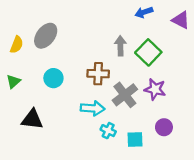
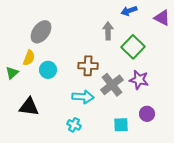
yellow semicircle: (17, 45) -> (29, 58), moved
gray arrow: (120, 46) -> (108, 31), moved
cyan cross: (108, 131) -> (74, 125), moved

